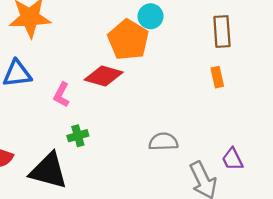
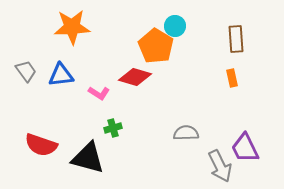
pink L-shape: (62, 95) -> (99, 93), turned -85
purple trapezoid: (232, 159) -> (245, 148), size x1.5

